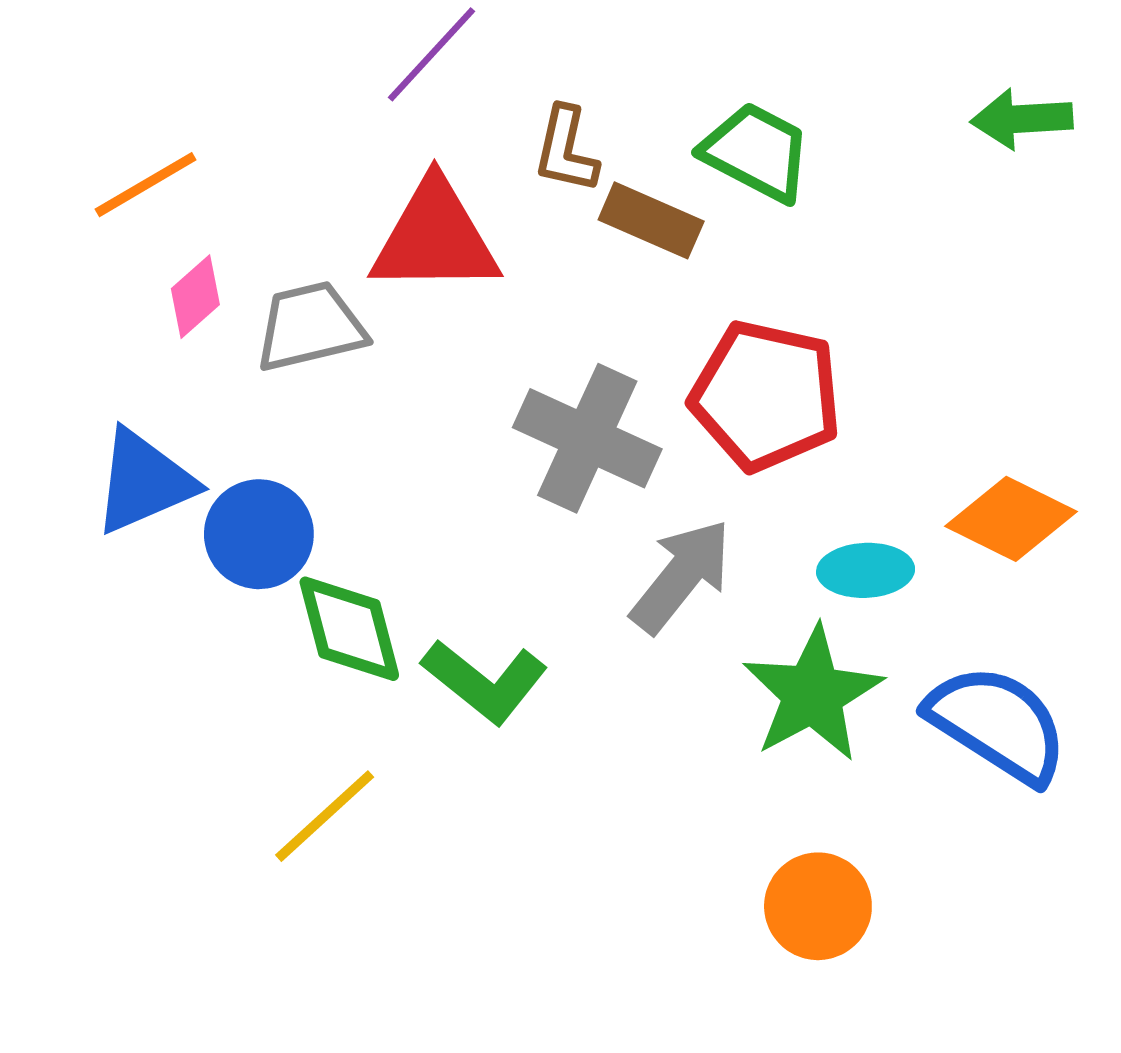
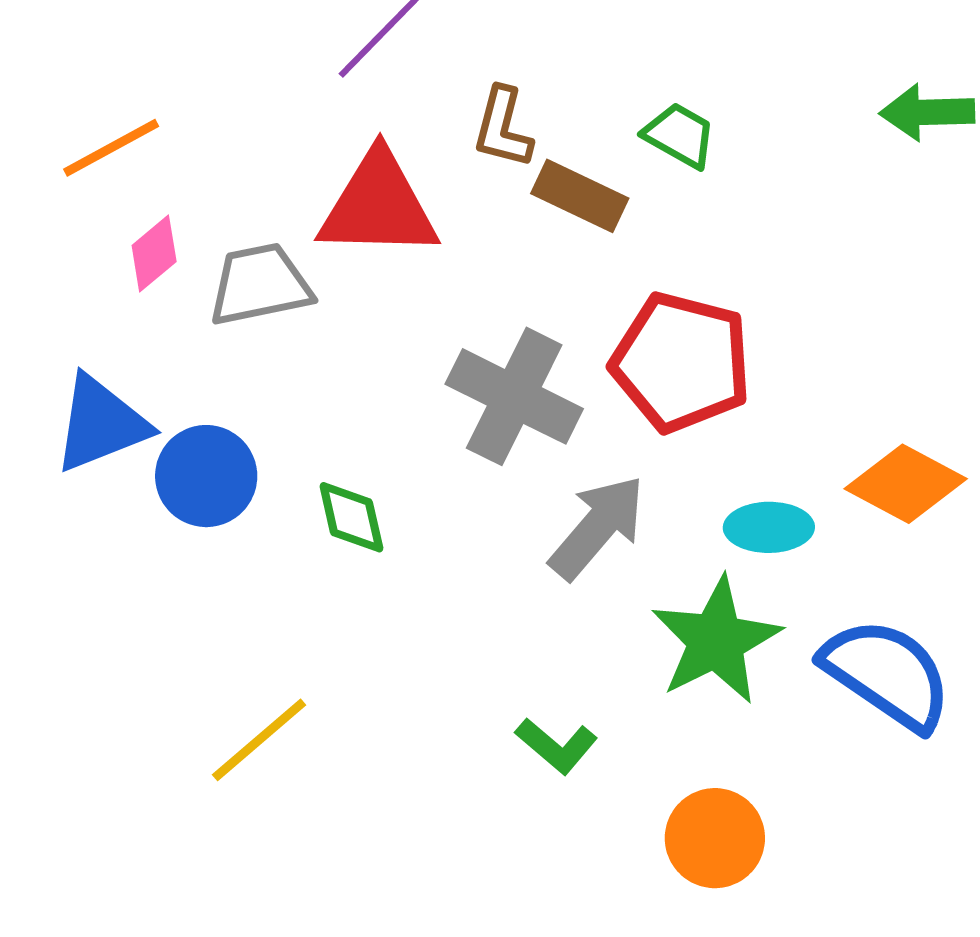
green trapezoid: (756, 152) -> (680, 135), size x0.7
green diamond: (349, 629) -> (351, 517), moved, size x0.7
green L-shape: (485, 681) -> (557, 746), moved, size x0.7

